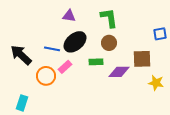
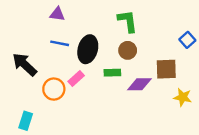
purple triangle: (69, 16) -> (57, 14), moved
blue square: (160, 34) -> (187, 40), turned -32
black ellipse: (75, 42) -> (88, 49), turned -35
blue line: (52, 49) -> (60, 43), moved

